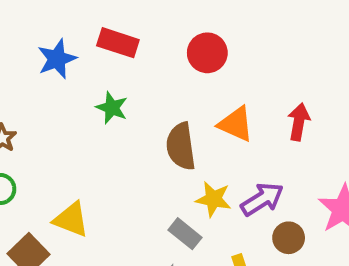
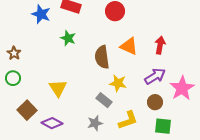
blue star: (57, 59) -> (41, 14), turned -30
purple arrow: (262, 199) -> (155, 76), moved
yellow triangle: (71, 219) -> (58, 88), moved, turned 36

